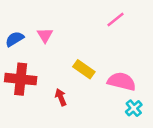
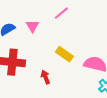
pink line: (116, 19) -> (61, 13), moved

